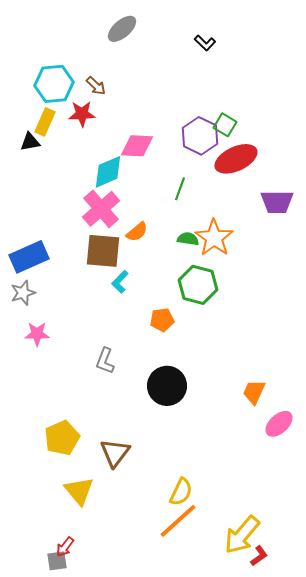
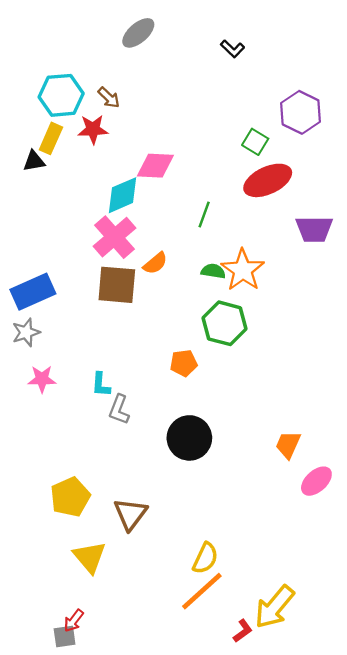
purple hexagon: (200, 136) -> (301, 112), moved
cyan L-shape: (120, 282) -> (101, 385), moved, turned -40
red L-shape: (259, 556) -> (243, 631), moved

